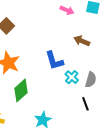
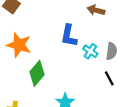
blue L-shape: (54, 61) -> (69, 36), turned 35

